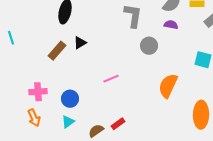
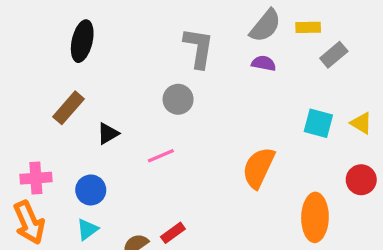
black triangle: (80, 43) -> (108, 134), moved
gray circle: (149, 46) -> (178, 99), moved
orange arrow: (34, 118) -> (29, 223), size x1.4

